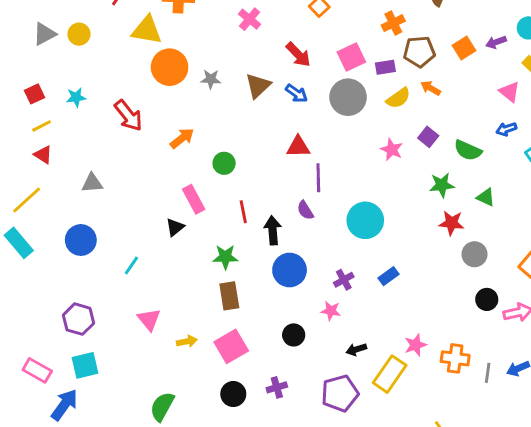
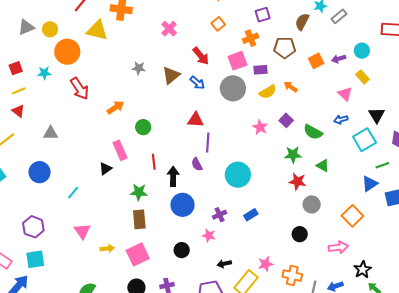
orange cross: (393, 23) -> (251, 38), moved
brown pentagon: (419, 52) -> (285, 48), moved
orange circle: (170, 67) -> (67, 52), moved
black circle: (487, 299) -> (300, 234), moved

